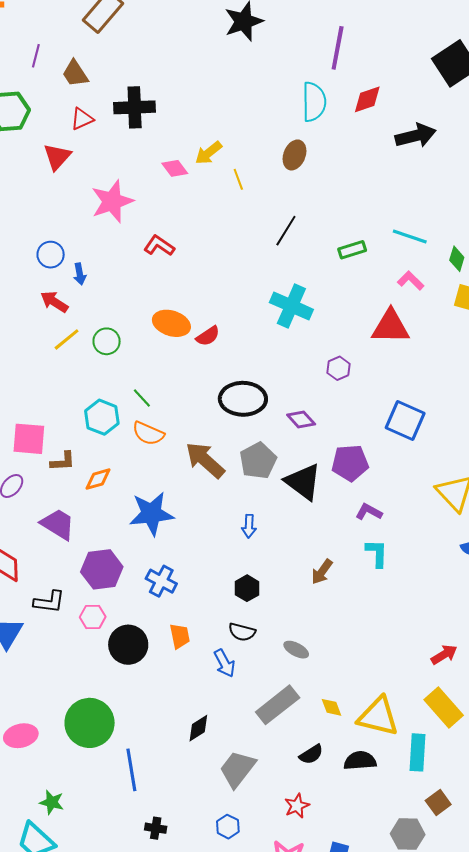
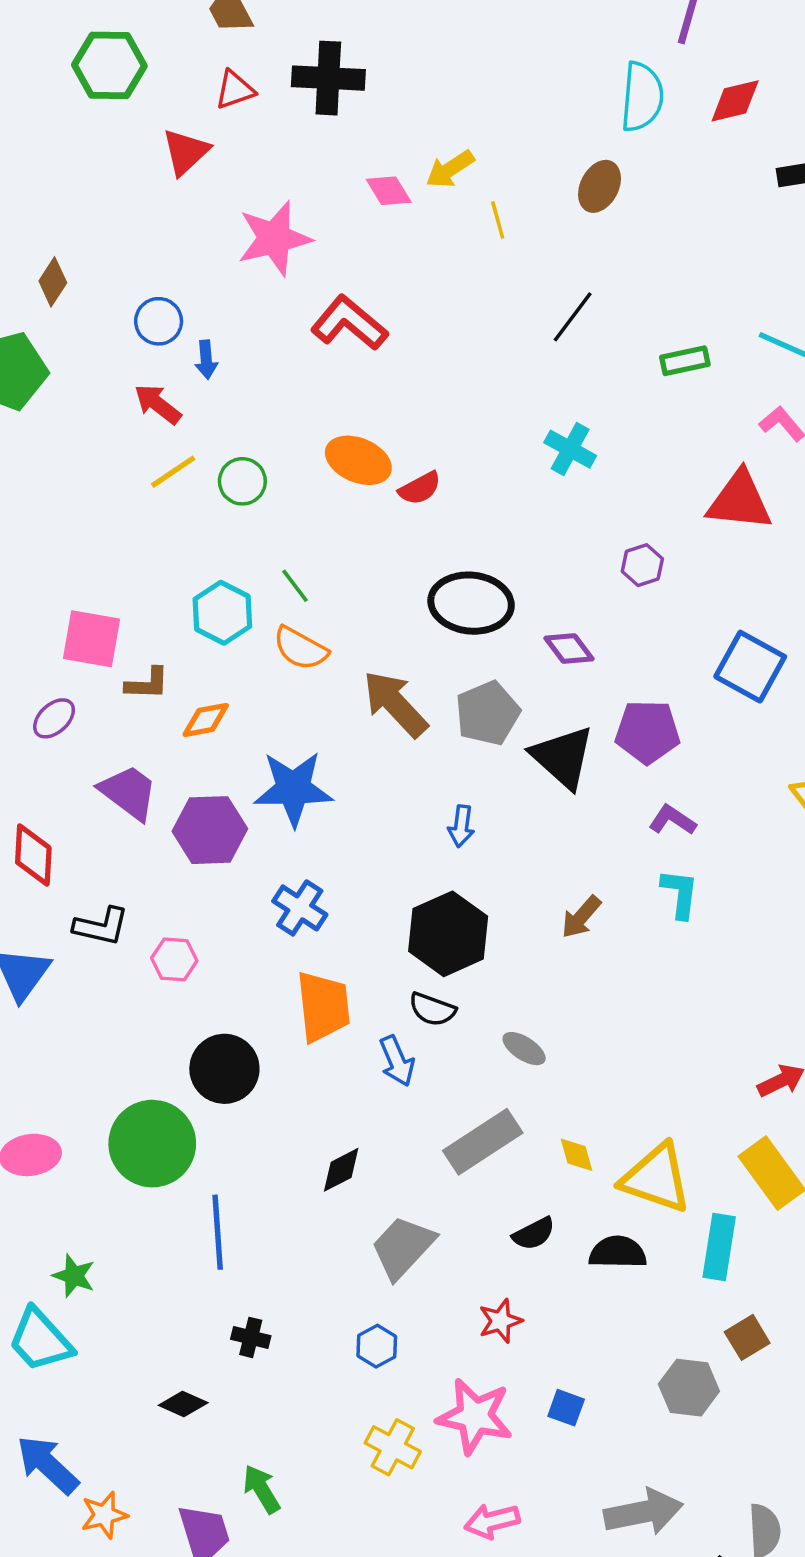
red L-shape: (159, 246) -> (349, 323), size x1.4
cyan cross: (291, 306) -> (570, 449), size x0.7
purple hexagon: (102, 569) -> (210, 830), moved
black hexagon: (247, 588) -> (448, 934), size x1.8
orange trapezoid: (180, 636) -> (323, 1007), size x1.6
black circle: (128, 645) -> (224, 1069), moved

